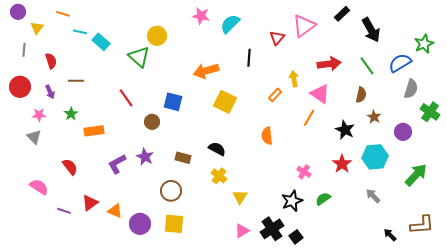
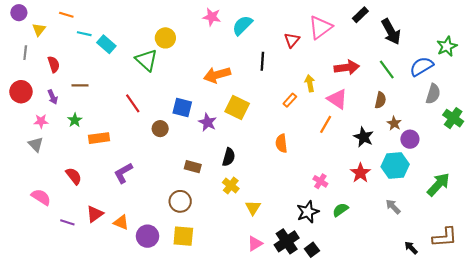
purple circle: (403, 132) -> (410, 139), moved
black semicircle: (217, 149) -> (229, 157), turned 78
purple star: (145, 157) -> (208, 122), moved

